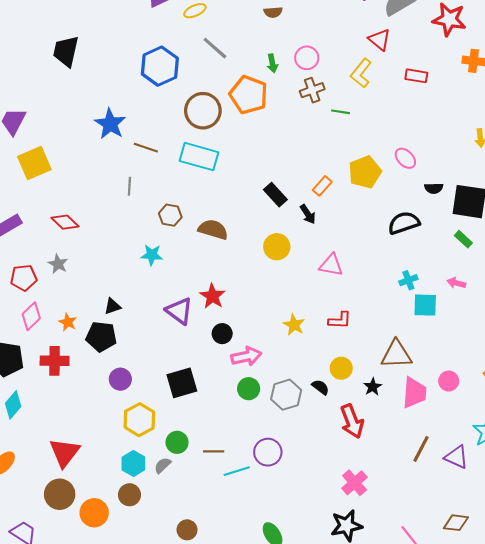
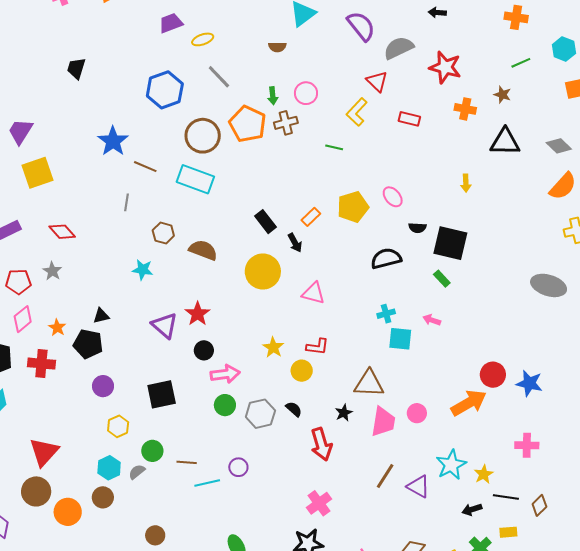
black trapezoid: (66, 51) -> (76, 68), size x0.7
brown cross: (312, 90) -> (286, 123), moved
yellow circle: (277, 247) -> (263, 271), size x1.4
yellow circle: (341, 368) -> (302, 371), moved
yellow hexagon: (139, 420) -> (118, 426), size x0.7
purple circle: (268, 452) -> (238, 467), size x0.7

